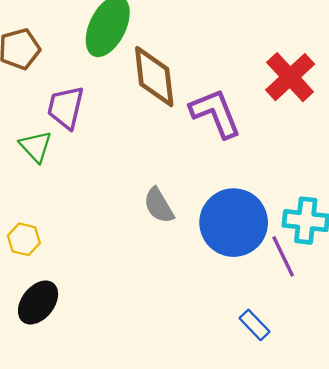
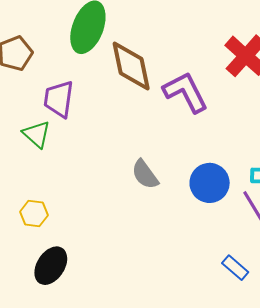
blue circle: (234, 223) -> (210, 183), size x0.7

